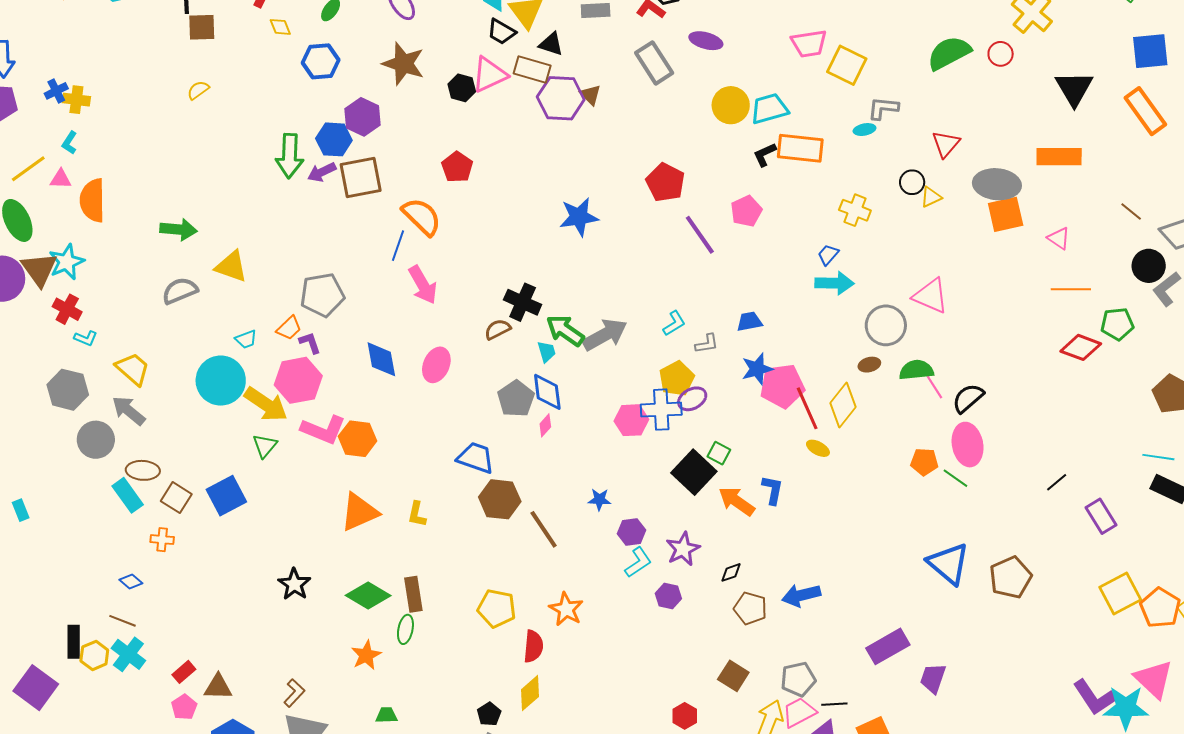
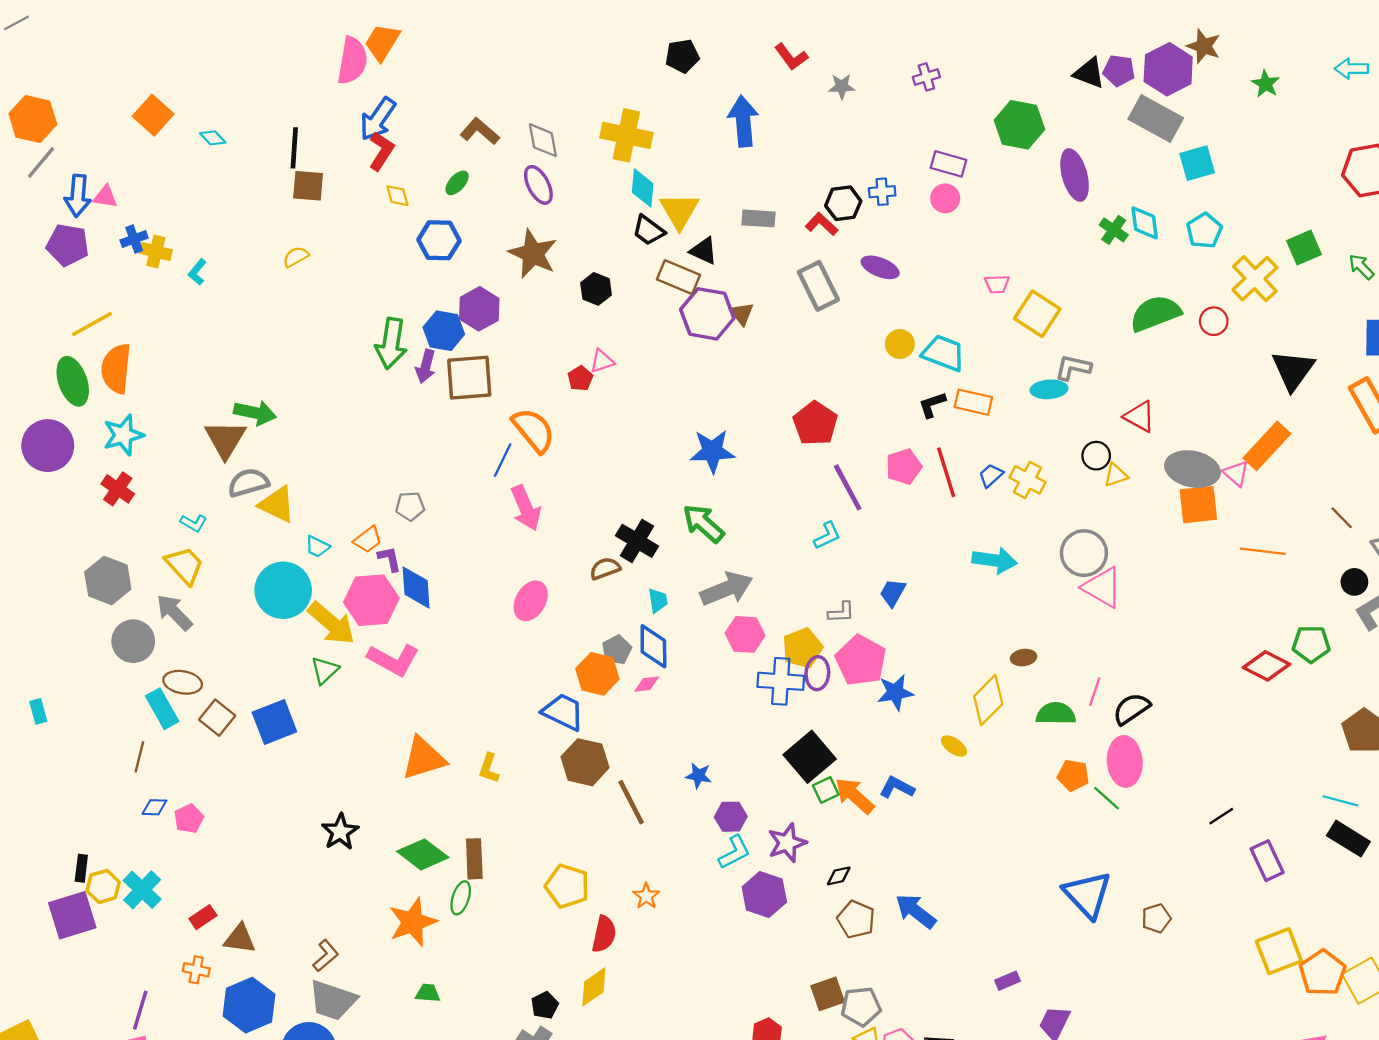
pink trapezoid: (809, 43) -> (997, 284), size x0.6
pink triangle: (489, 75) -> (602, 361), moved, size x0.6
yellow circle: (731, 105) -> (900, 344), size x0.7
cyan trapezoid: (769, 109) -> (943, 353), turned 30
cyan ellipse: (865, 130) -> (1049, 389), size x1.4
cyan L-shape: (69, 143) -> (197, 272), moved
red triangle: (946, 144) -> (1140, 417), turned -48
orange rectangle: (800, 148) -> (973, 402), size x0.7
orange rectangle: (1059, 157) -> (1267, 446), turned -54
red pentagon: (457, 167) -> (580, 378), size x0.7
purple arrow: (322, 172) -> (426, 366), turned -56
pink triangle: (61, 179) -> (105, 197), moved
orange semicircle: (92, 200) -> (116, 369), moved
pink triangle: (1059, 238) -> (1236, 473), moved
blue trapezoid: (828, 255) -> (991, 475), moved
yellow triangle: (231, 266) -> (277, 504), moved
black circle: (1149, 266) -> (1354, 582), size x0.7
brown triangle: (39, 269) -> (225, 439), moved
orange line: (1071, 289) -> (1263, 551), moved
gray pentagon: (322, 295) -> (410, 506), size x0.6
blue trapezoid: (749, 321) -> (893, 593), turned -56
cyan L-shape: (674, 323) -> (827, 536), moved
gray circle: (886, 325) -> (1084, 553), moved
green arrow: (565, 330) -> (703, 523), moved
cyan L-shape: (86, 338) -> (194, 523), moved
cyan trapezoid: (246, 339) -> (317, 547), turned 40
blue diamond: (381, 359) -> (416, 587), moved
blue star: (757, 369) -> (895, 692), moved
green semicircle: (916, 370) -> (1056, 714), moved
pink pentagon: (782, 386) -> (861, 660), moved, turned 30
pink line: (934, 387) -> (1095, 692), turned 45
gray pentagon: (516, 399) -> (617, 650), size x0.7
purple ellipse: (692, 399) -> (817, 673), turned -64
red line: (807, 408) -> (946, 472), moved
pink hexagon: (631, 420) -> (745, 634), moved
pink diamond: (545, 425) -> (647, 684), turned 35
orange hexagon: (358, 439) -> (597, 674), moved
green square: (719, 453) -> (826, 790), moved, turned 30
blue L-shape: (773, 490) -> (897, 787), turned -80
orange cross: (162, 540) -> (196, 970), moved
brown pentagon: (1011, 577) -> (1156, 918), size x0.6
blue diamond: (131, 582) -> (154, 807), turned -45
blue arrow: (801, 595) -> (916, 911), turned 45
purple hexagon: (668, 596) -> (764, 894), size x1.5
orange star: (566, 609) -> (646, 896), size x0.7
brown line: (122, 621) -> (139, 757), moved, turned 76
black rectangle: (74, 642) -> (81, 868), size x0.7
purple rectangle: (888, 646) -> (1007, 981), size x0.5
orange star: (366, 655) -> (413, 922), size x1.4
brown square: (733, 676) -> (828, 994), turned 32
gray pentagon: (798, 679) -> (861, 1006), moved
purple square: (36, 688) -> (72, 915), moved, turned 30
pink pentagon: (184, 707) -> (189, 819), moved

